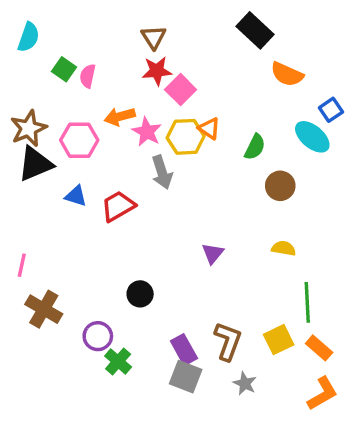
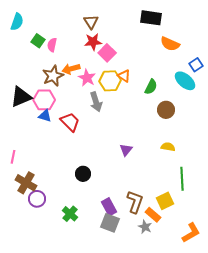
black rectangle: (255, 30) -> (151, 18), turned -35
brown star: (29, 128) -> (53, 76), moved
pink hexagon: (79, 140) -> (44, 100), moved
red trapezoid: (118, 206) -> (70, 122), turned 75
purple circle: (98, 336) -> (37, 199), moved
orange rectangle: (319, 348) -> (153, 215), moved

